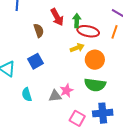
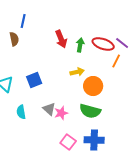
brown semicircle: (39, 31) -> (14, 39), moved
red ellipse: (88, 31) -> (103, 44), moved
gray triangle: (55, 96) -> (49, 109), moved, turned 40

